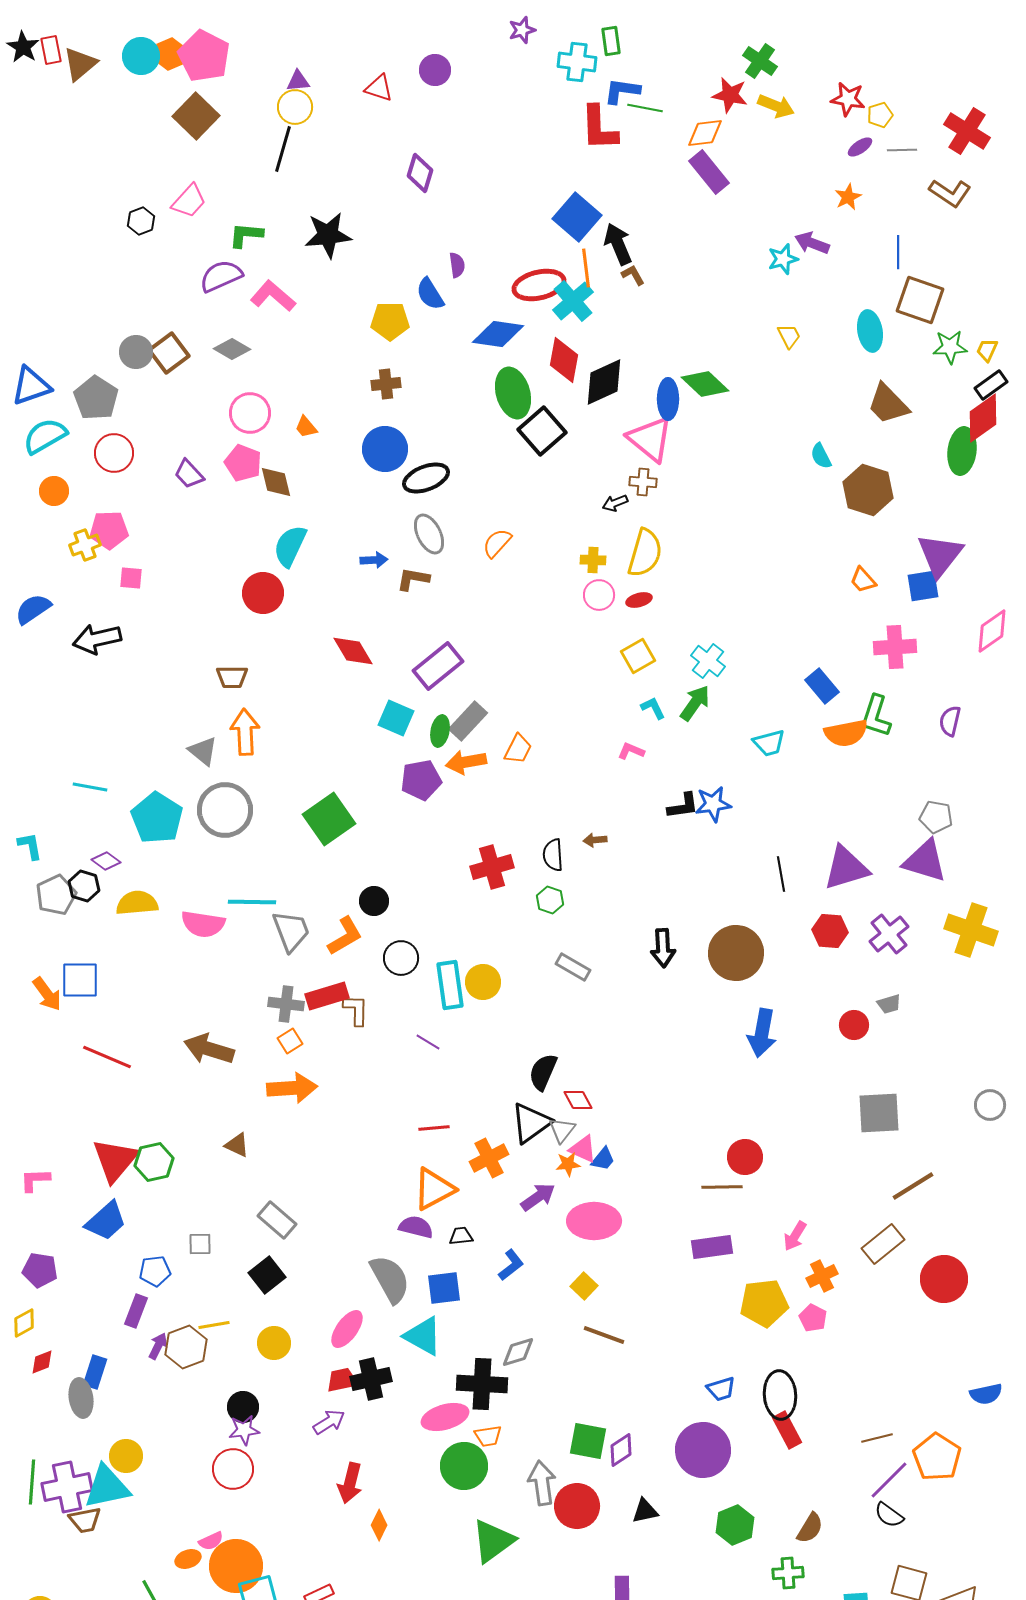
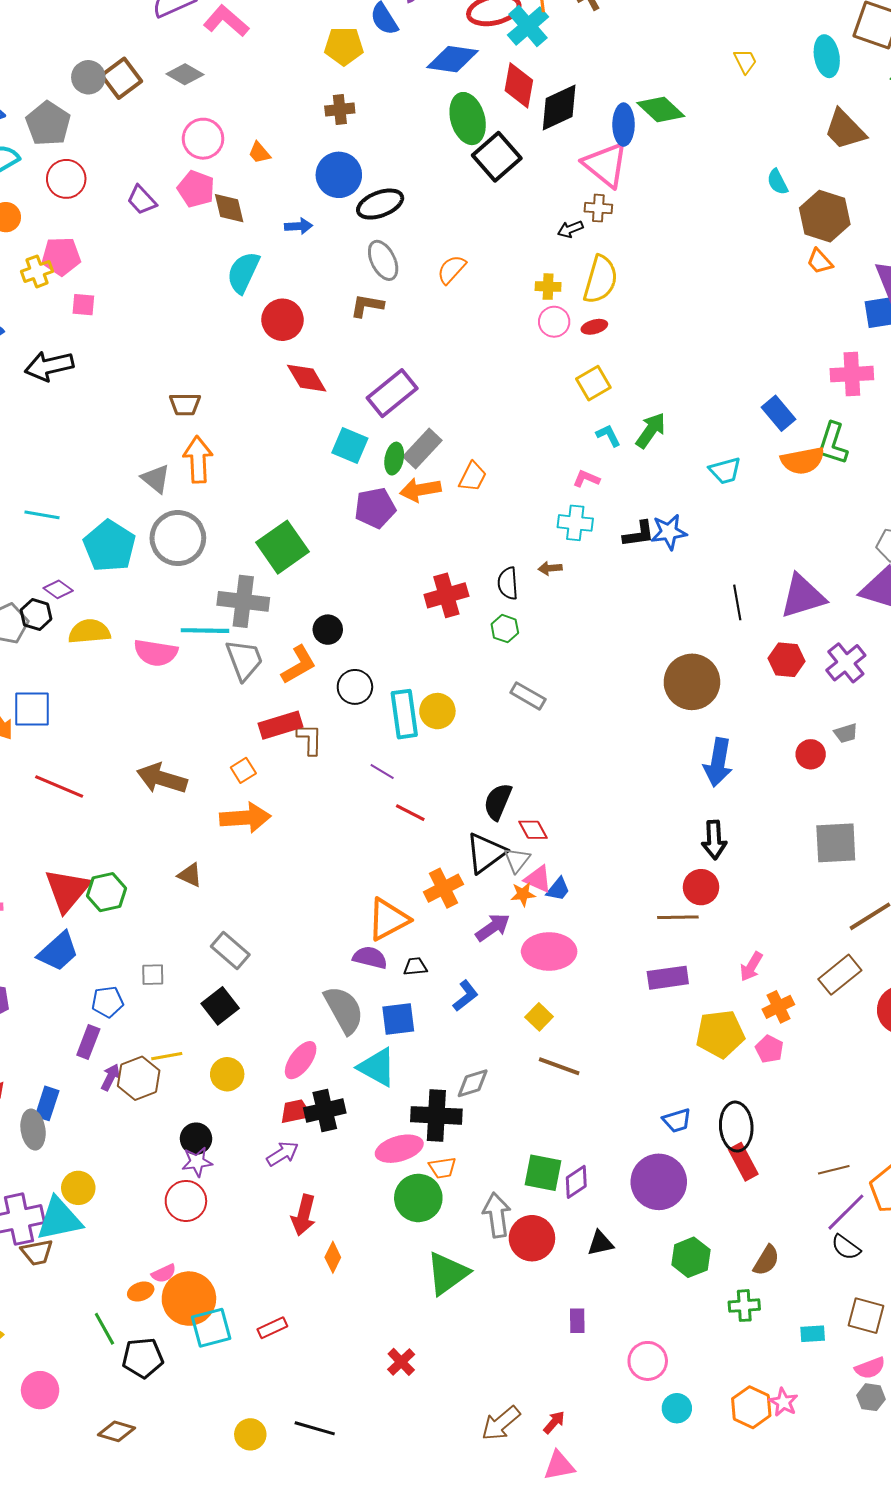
blue arrow: (374, 560) -> (299, 226), moved
orange trapezoid: (863, 580) -> (820, 261), moved
red circle: (263, 593) -> (282, 320), moved
cyan cross: (708, 661) -> (575, 523), moved, turned -32
black arrow: (663, 948) -> (714, 840), moved
gray cross: (286, 1004) -> (243, 601), moved, size x1.4
red line: (434, 1128) -> (410, 813), moved, turned 32

